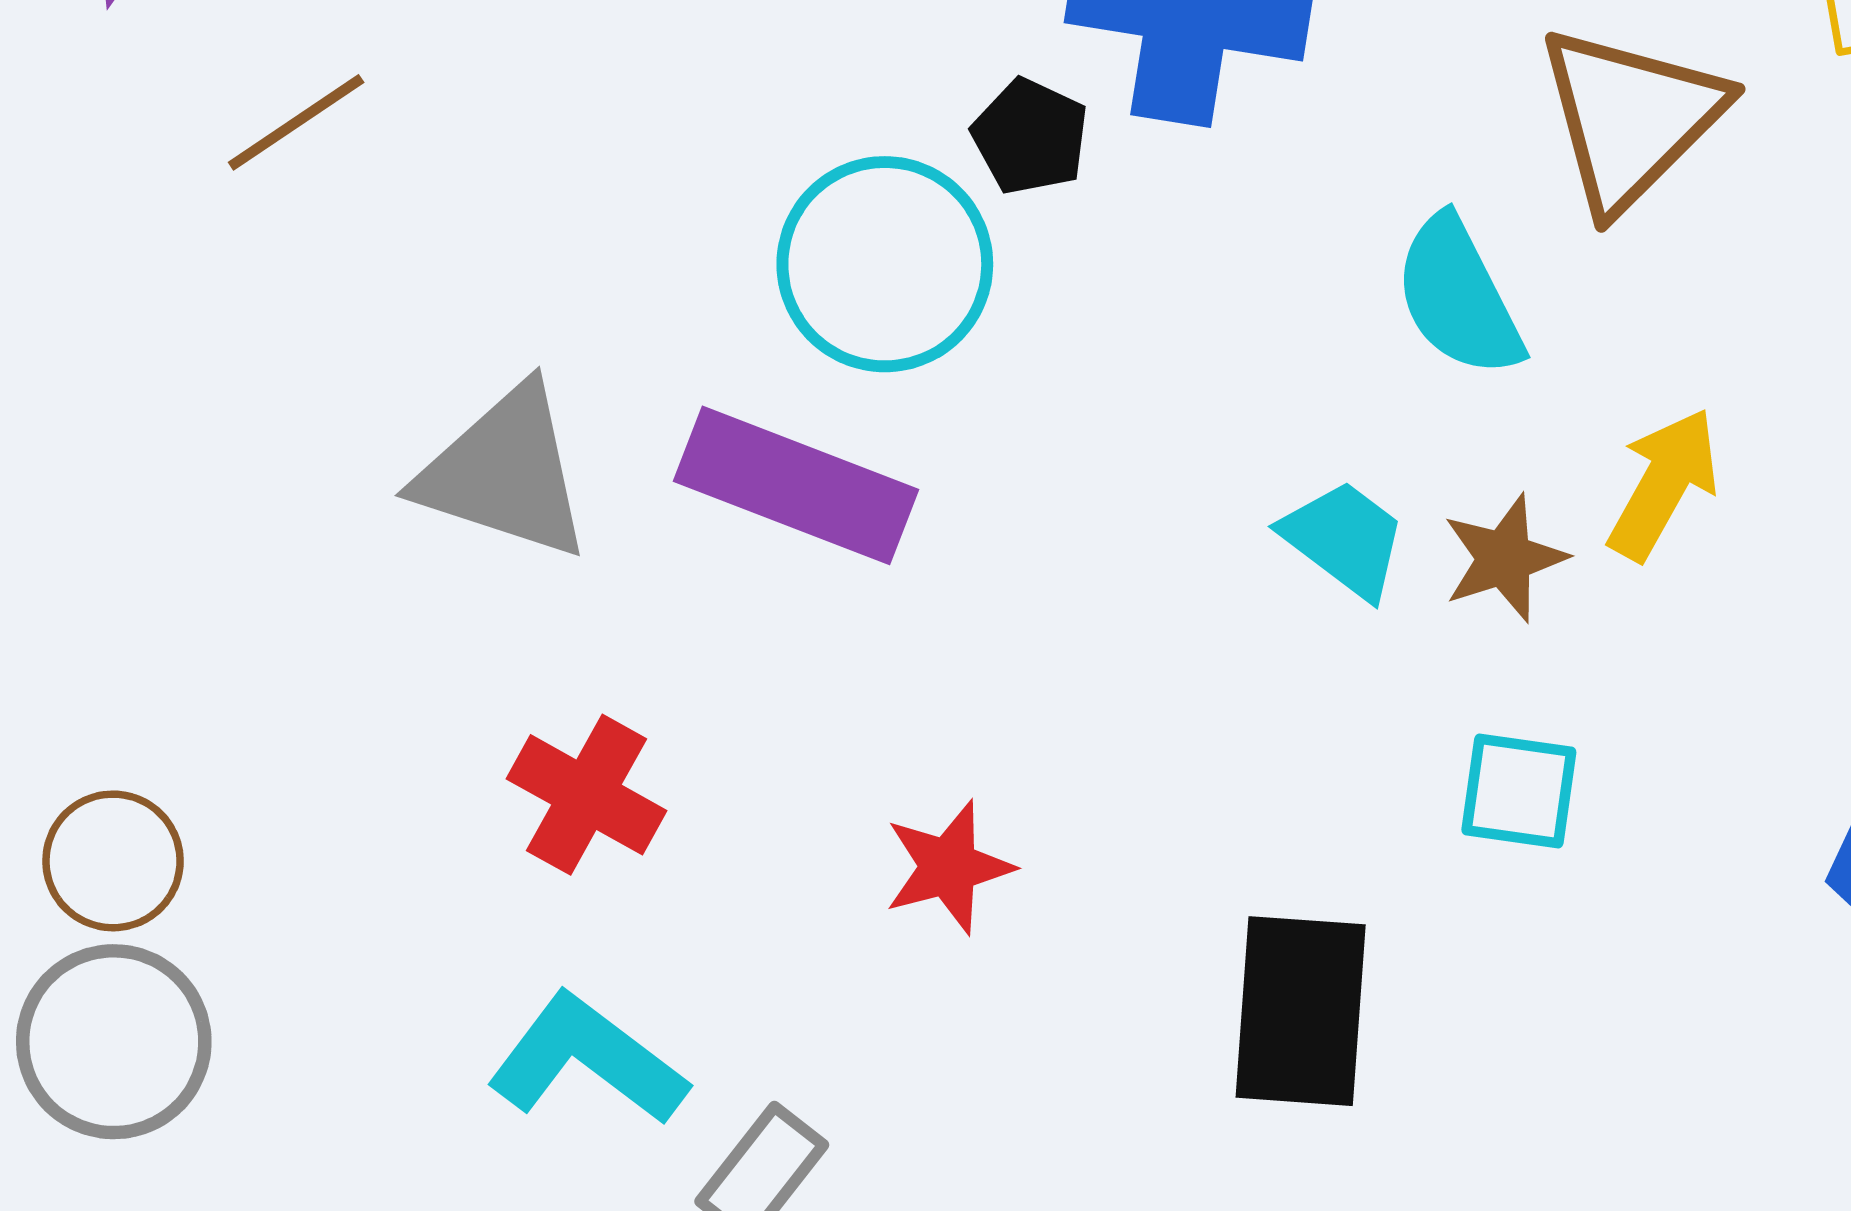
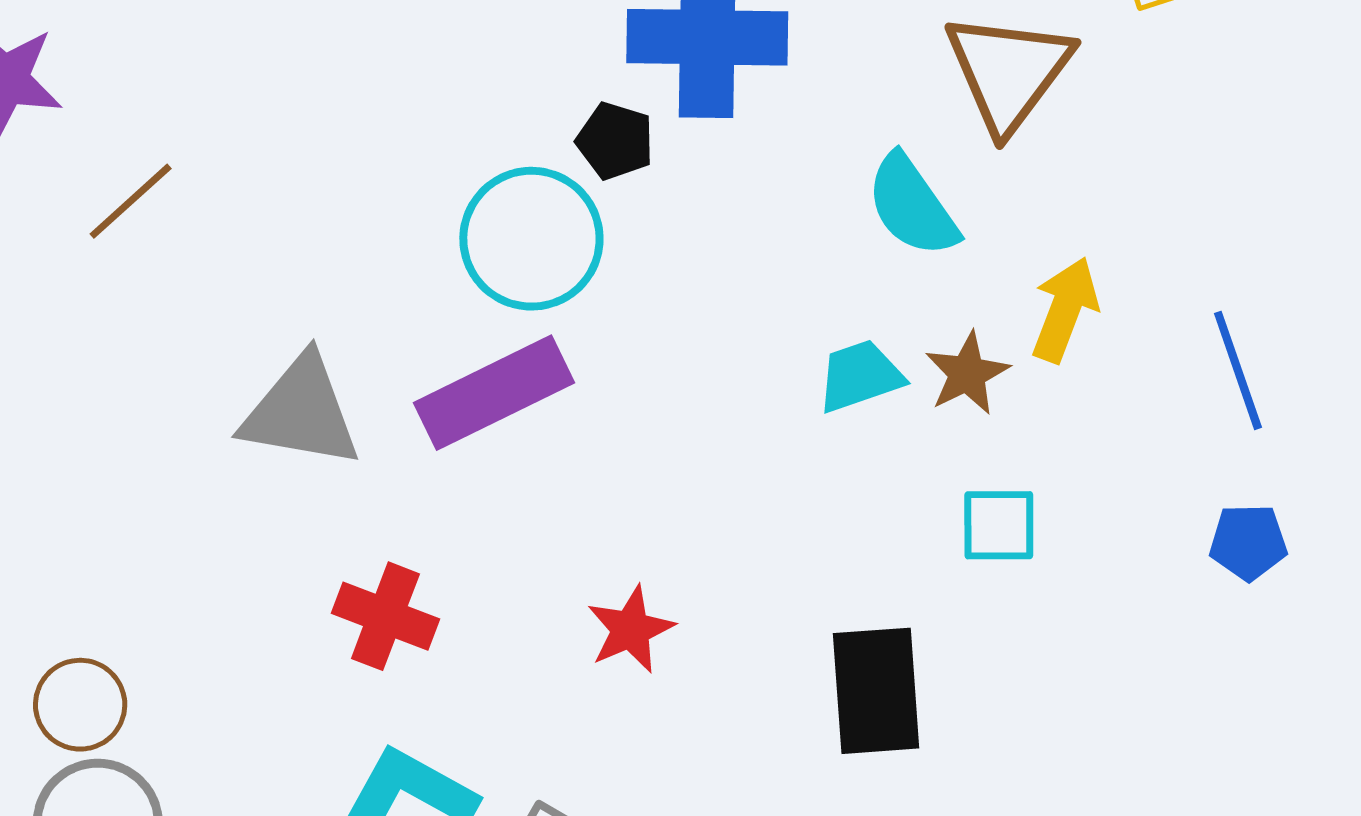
purple rectangle: (796, 485) -> (494, 393), turned -39
cyan trapezoid: (1344, 539) -> (860, 376), turned -48

